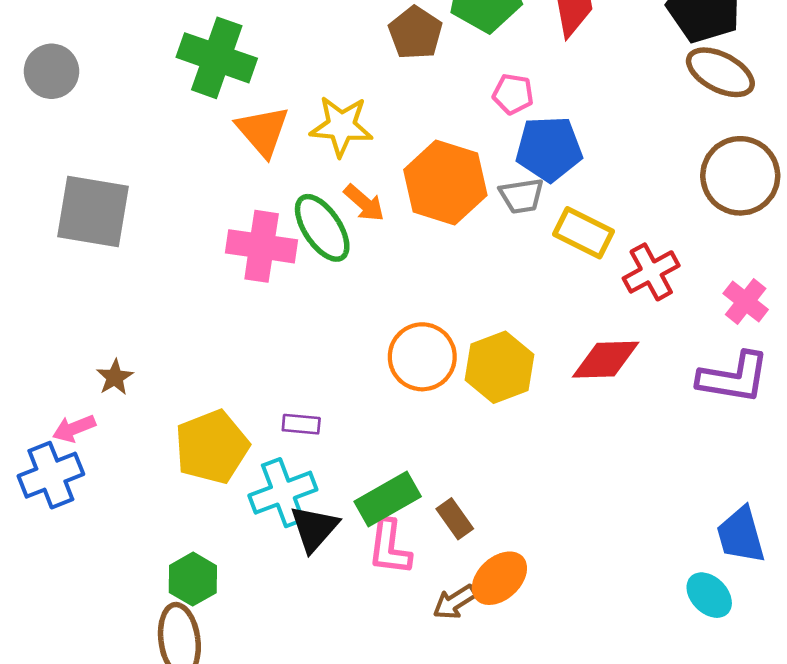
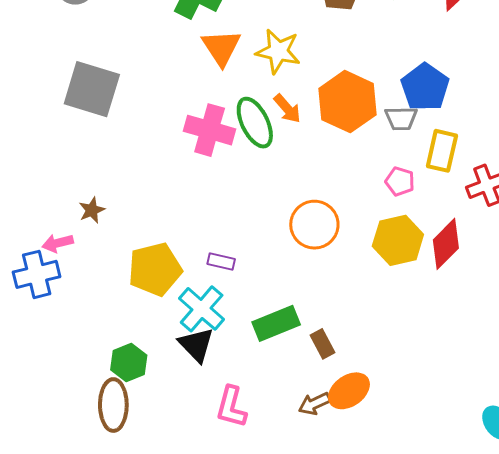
pink pentagon: (513, 94) -> (400, 181), moved
blue pentagon: (549, 149) -> (425, 87), turned 30
yellow rectangle: (583, 233) -> (442, 151), turned 69
red diamond: (606, 360) -> (446, 244), turned -51
yellow hexagon: (500, 367) -> (398, 240), moved
cyan cross: (283, 493) -> (202, 309), turned -36
black triangle: (314, 528) -> (196, 345), moved, turned -33
pink L-shape: (390, 547) -> (231, 407), moved

